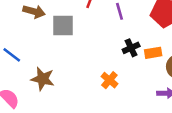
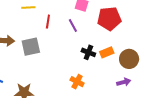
black cross: (131, 48) -> (88, 52), turned -32

